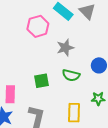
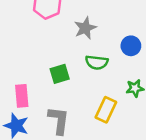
yellow rectangle: (74, 113) -> (106, 110), turned 30

